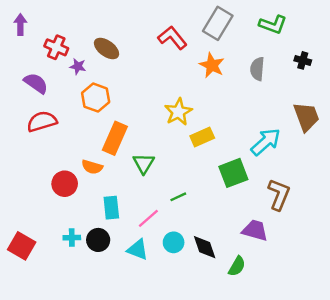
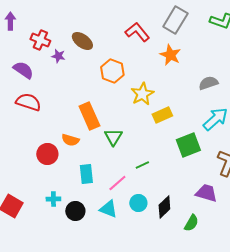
gray semicircle: (257, 69) -> (208, 83), moved, turned 66
orange hexagon: (96, 98) -> (112, 71), moved
red semicircle: (42, 121) -> (28, 102), turned 35
orange rectangle: (115, 138) -> (89, 116), turned -48
black circle: (98, 240) -> (75, 211), moved
black diamond: (205, 247) -> (164, 207), turned 65

